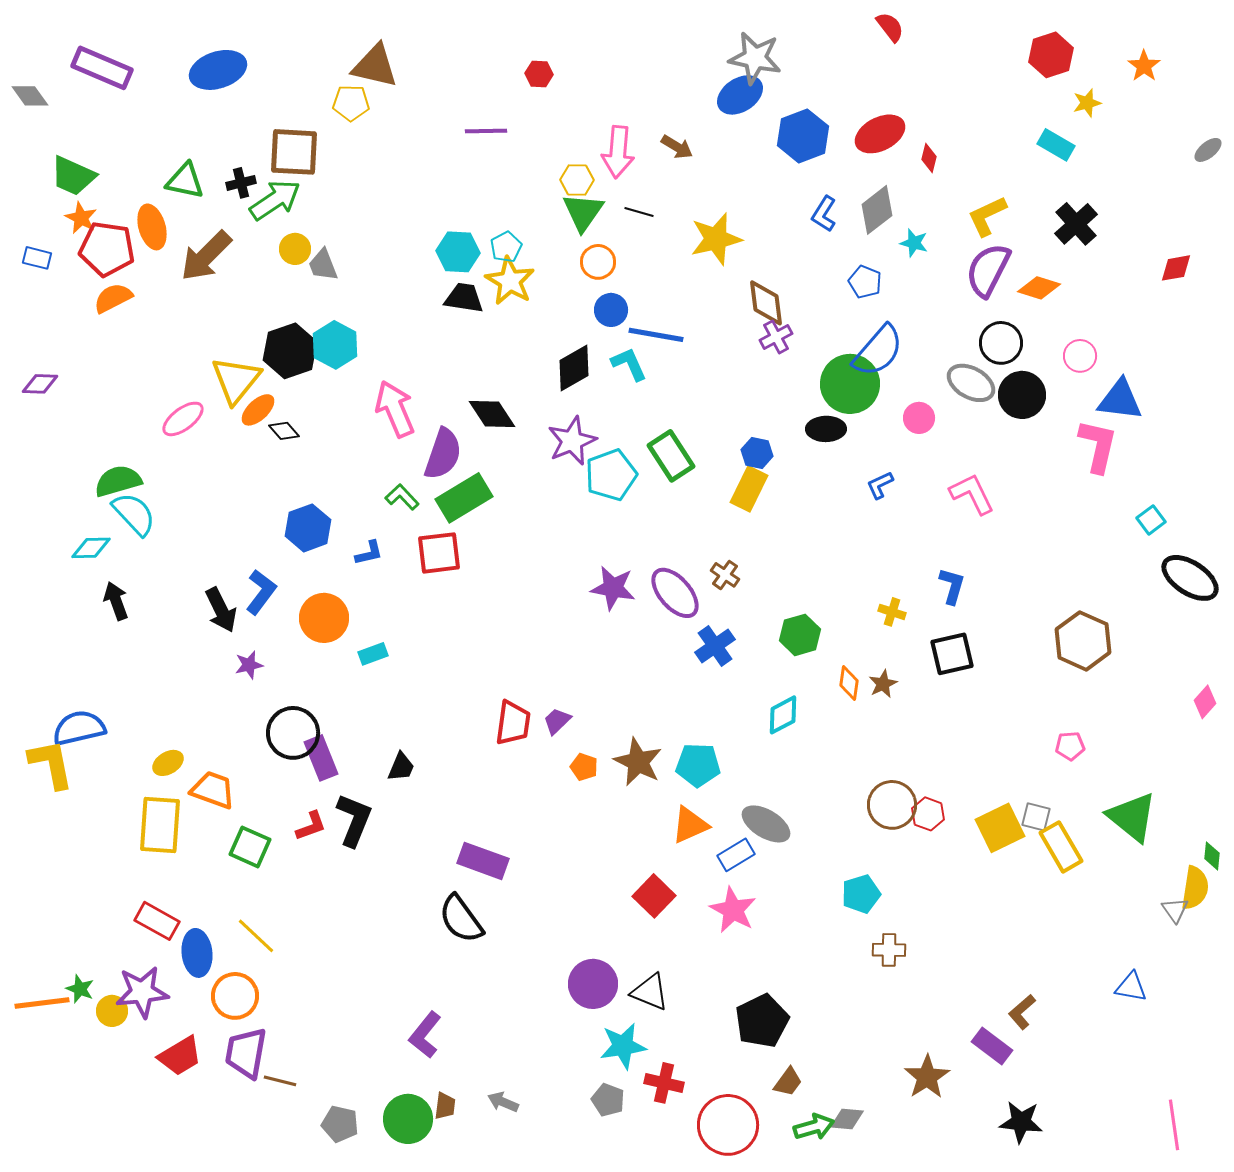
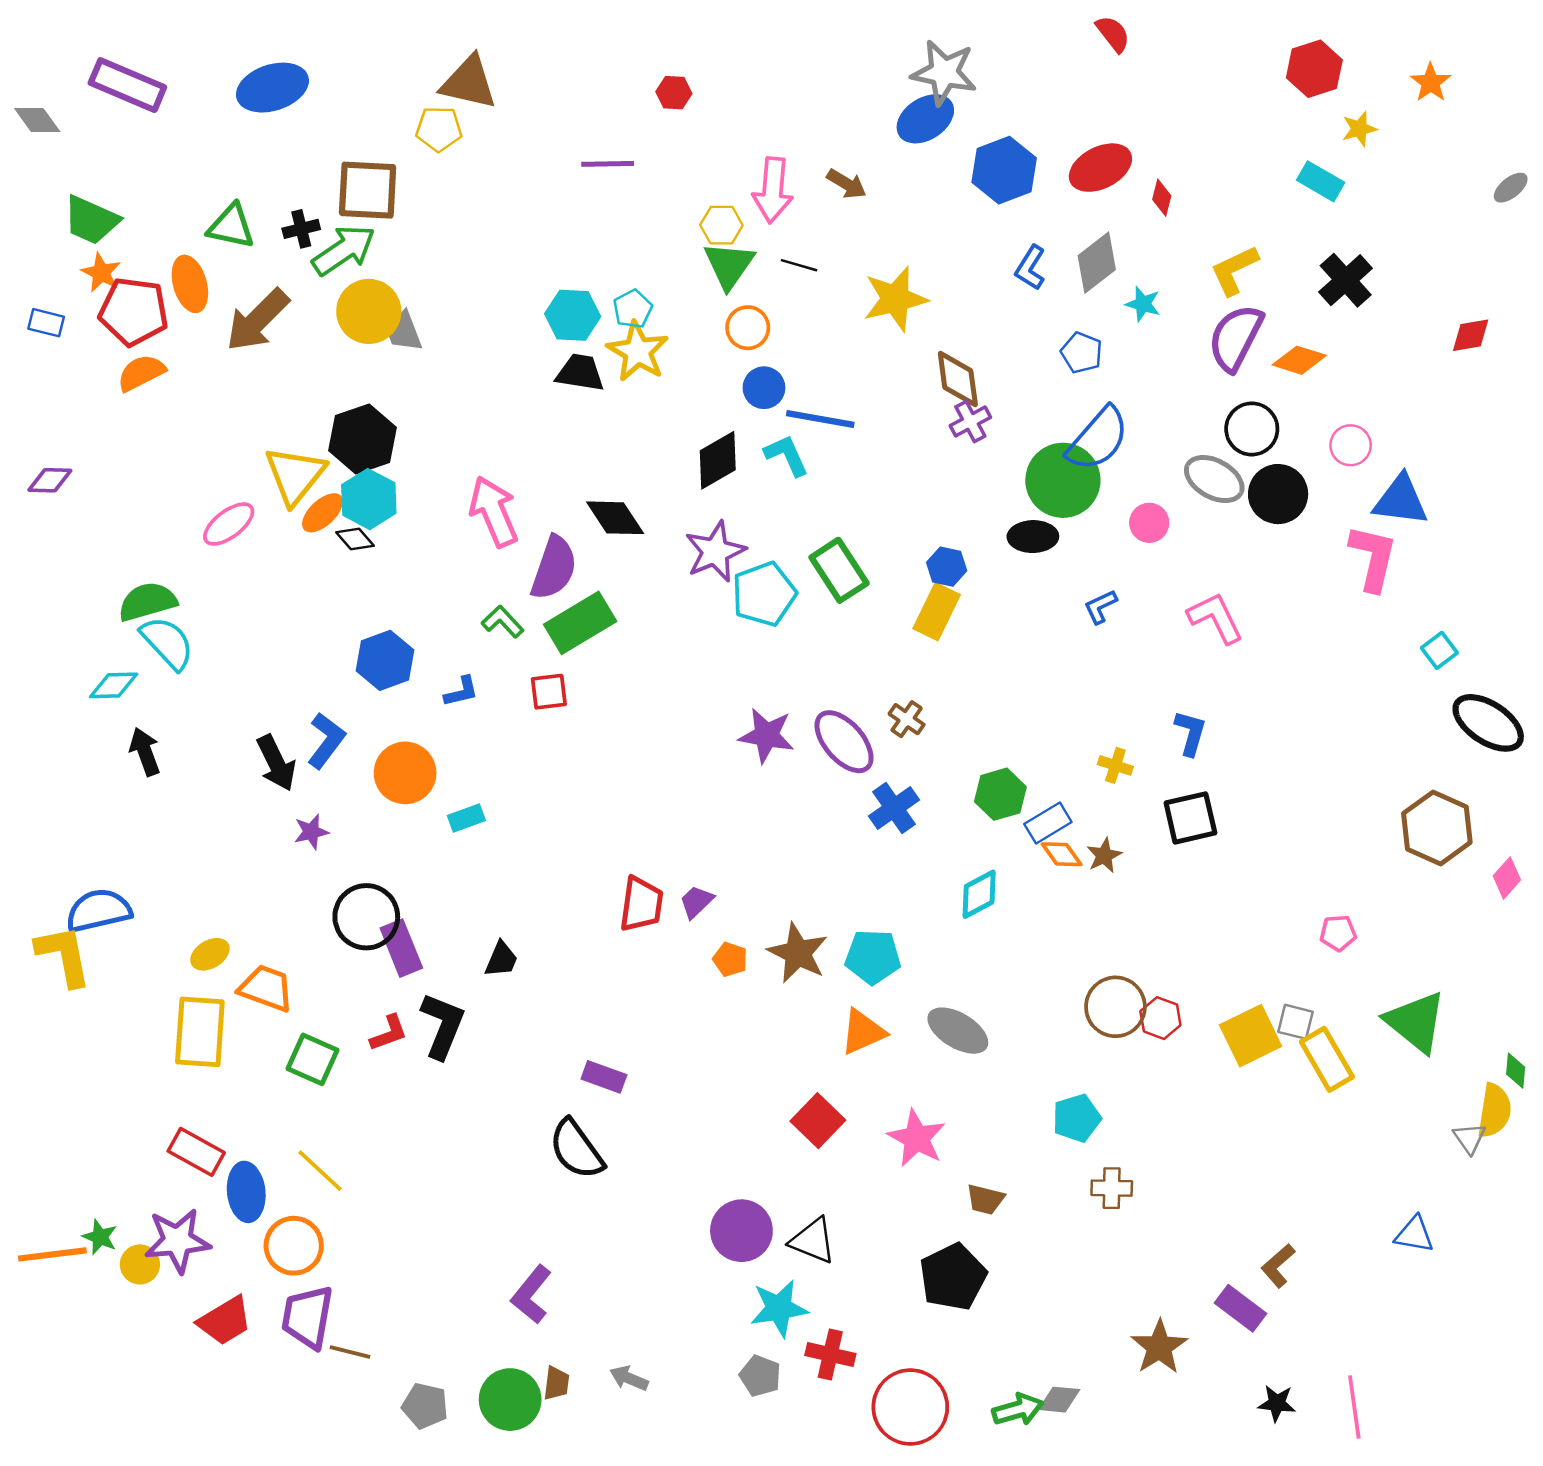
yellow circle: (295, 249) -> (369, 311), size x1.6
cyan hexagon: (335, 345) -> (369, 499), moved
red square: (439, 553) -> (549, 692), size x0.7
brown hexagon: (1083, 641) -> (1437, 828), moved
orange diamond: (849, 683) -> (1062, 854), turned -44
blue rectangle: (736, 855) -> (1048, 823), moved
purple rectangle: (483, 861) -> (604, 1077), size x0.7
brown trapezoid: (788, 1082) -> (985, 1199), moved, turned 68
black star: (1021, 1122) -> (1277, 1403), size x0.7
pink line: (1174, 1125) -> (1354, 1407), moved

